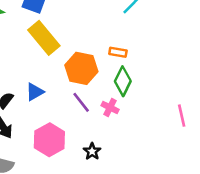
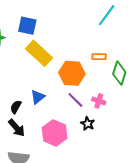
green diamond: (123, 81) -> (119, 73), moved
black star: (92, 151) -> (88, 124), moved

